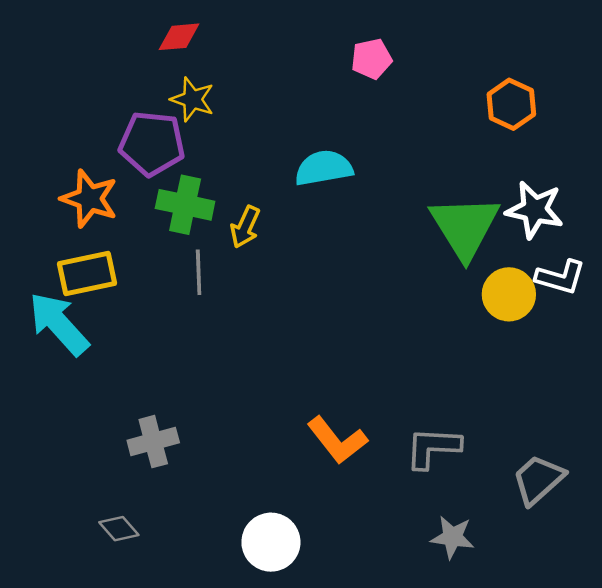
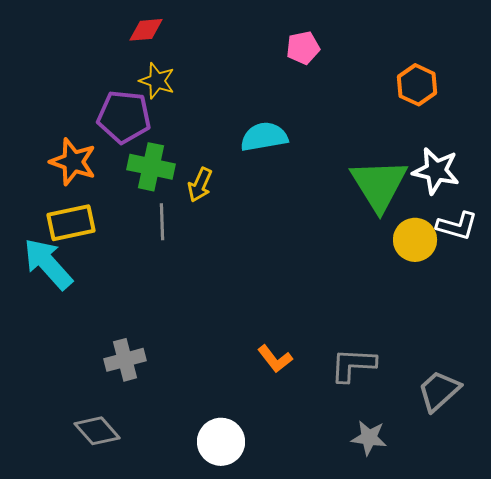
orange L-shape: (337, 440) -> (275, 359), size x0.7
gray diamond: (119, 529) -> (97, 431), size x1.4

